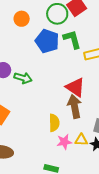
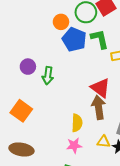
orange circle: (22, 19) -> (61, 22), moved
green arrow: (23, 78) -> (48, 76), turned 78
pink star: (64, 142) -> (74, 145), moved

